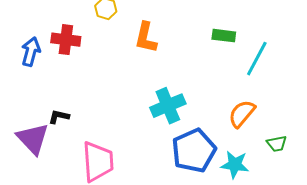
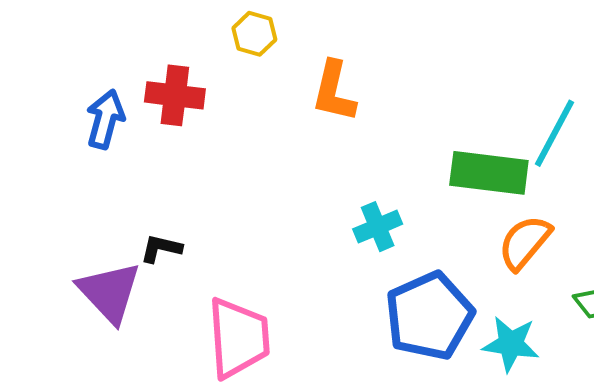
green rectangle: (224, 36) -> (489, 173), moved, size x1.6
cyan cross: (168, 106) -> (378, 227), size x0.7

